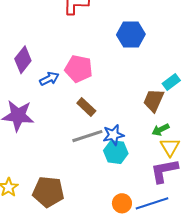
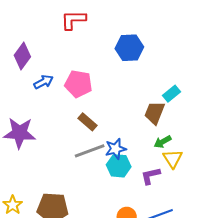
purple diamond: (23, 60) -> (22, 56), moved
blue arrow: (49, 79) -> (43, 82), moved
purple L-shape: (164, 171) -> (151, 176), moved, size x0.7

